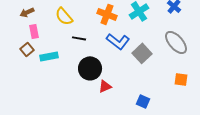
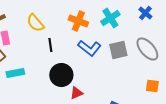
black line: (79, 38) -> (50, 45), turned 72
gray square: (142, 53) -> (118, 50), moved, turned 30
cyan rectangle: (49, 56) -> (15, 73), moved

